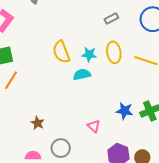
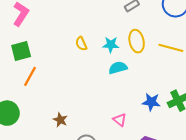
yellow semicircle: (61, 52) -> (81, 44), size x0.6
cyan semicircle: (82, 75) -> (118, 68), moved

